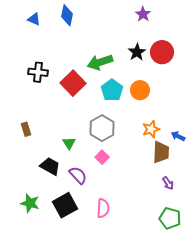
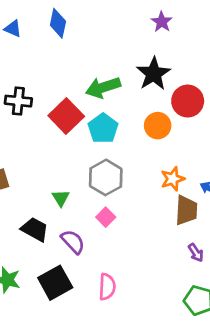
black star: (137, 52) -> (154, 74), size x1.4
red circle: (162, 52) -> (188, 101), moved
cyan pentagon: (112, 90) -> (103, 128), moved

